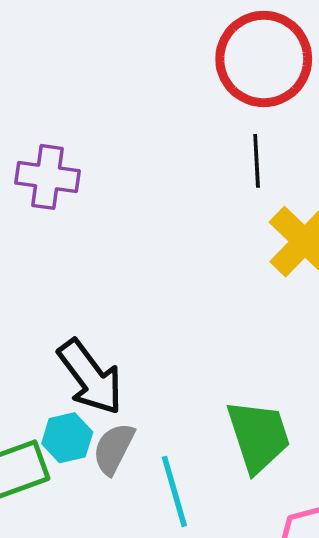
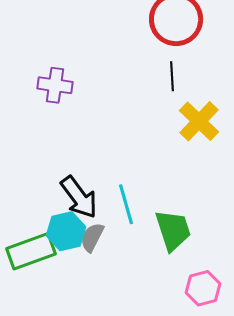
cyan hexagon: (67, 438) -> (66, 231), size x1.4
cyan line: (174, 491) -> (126, 204), moved

